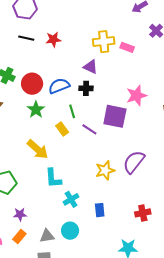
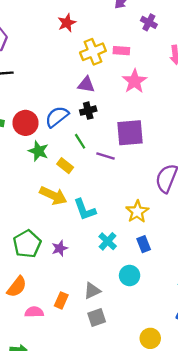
red star: (53, 39) -> (67, 23), moved
pink star: (136, 95) -> (135, 81), moved
yellow rectangle: (62, 129) -> (65, 166), moved
yellow star: (105, 170) -> (137, 212), moved
cyan L-shape: (53, 178) -> (85, 210), moved
purple star: (20, 214) -> (60, 248), moved
cyan circle: (70, 231) -> (130, 276), moved

